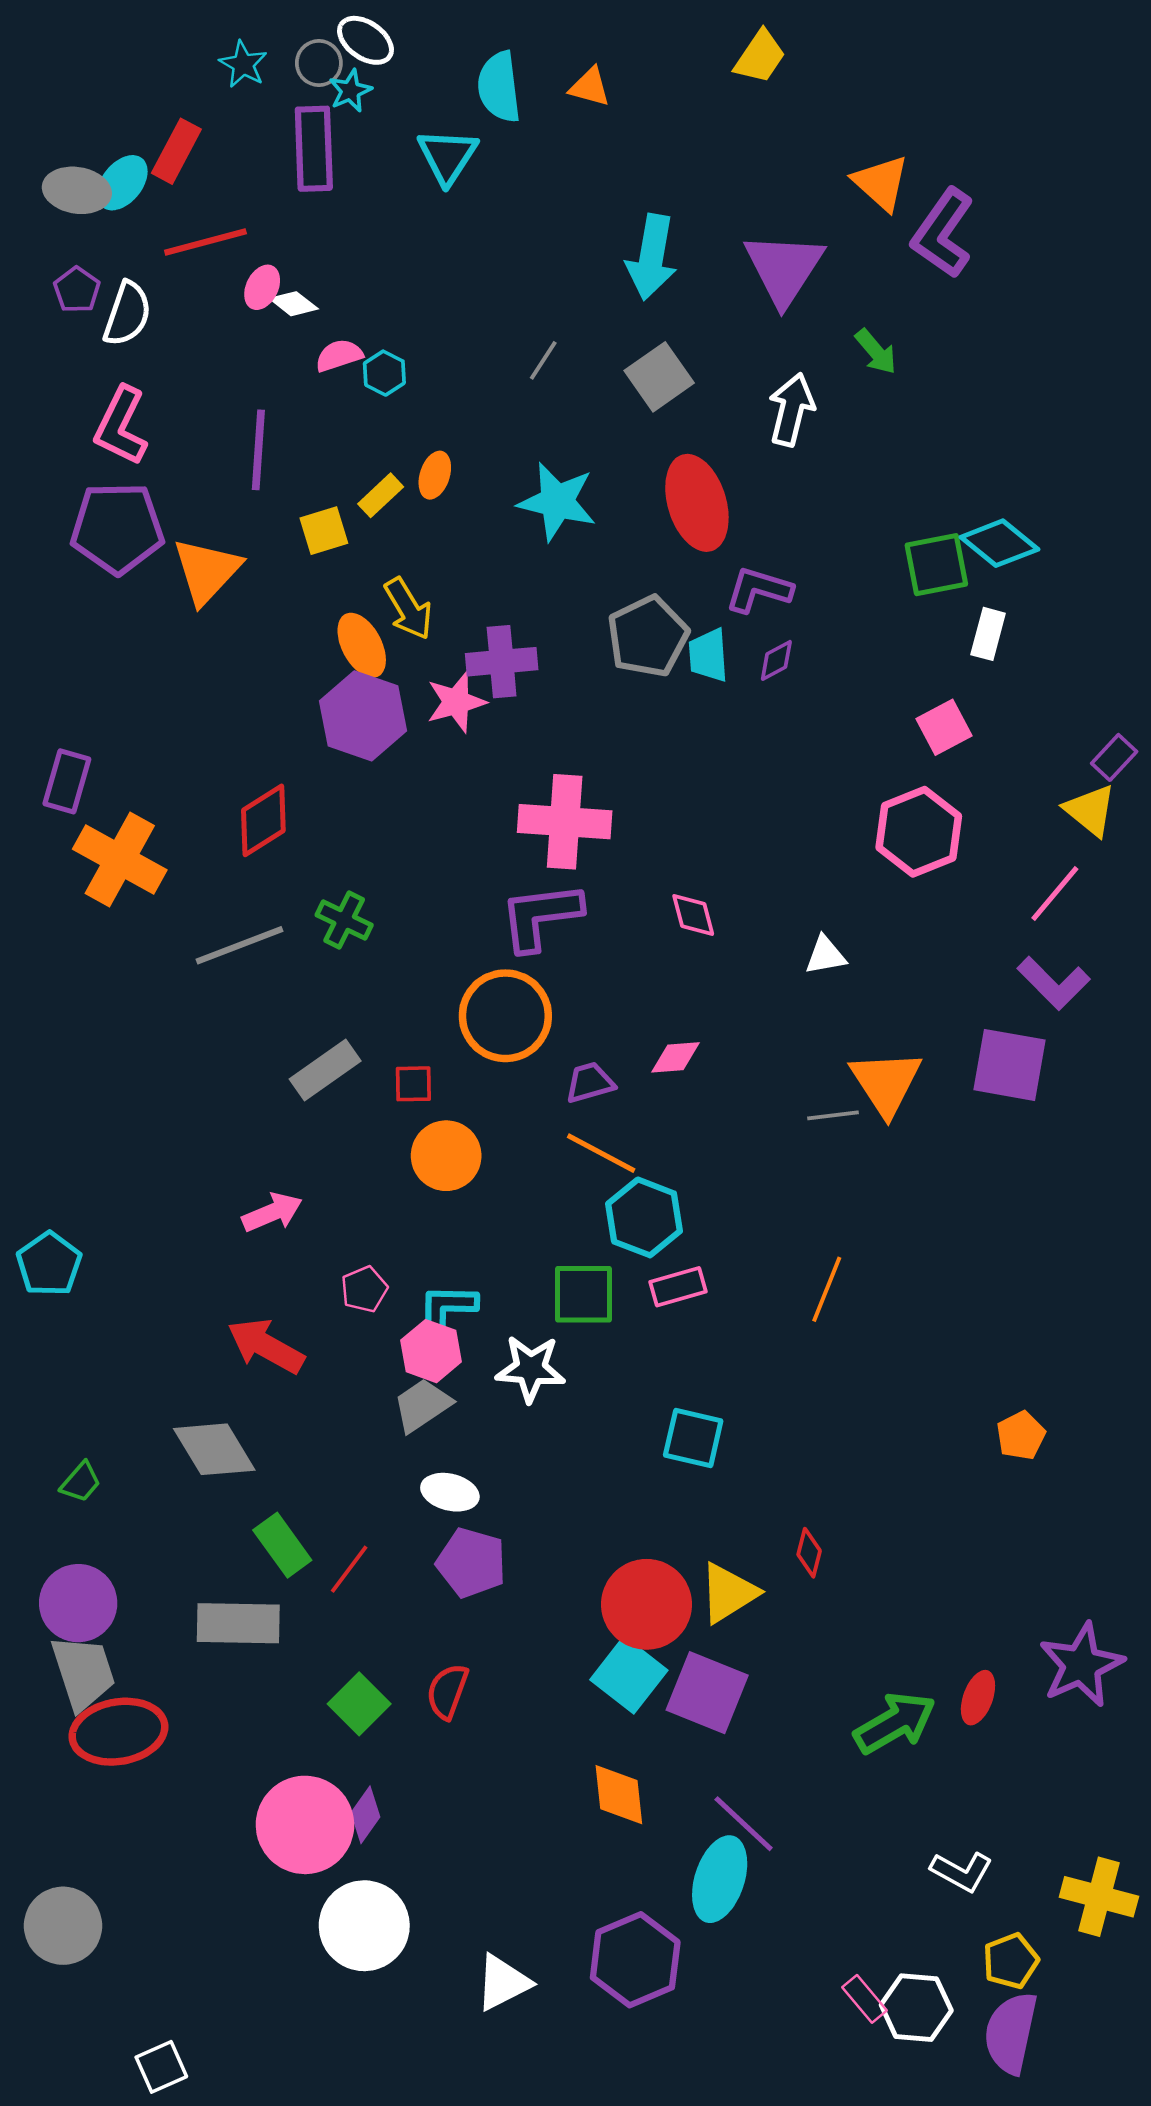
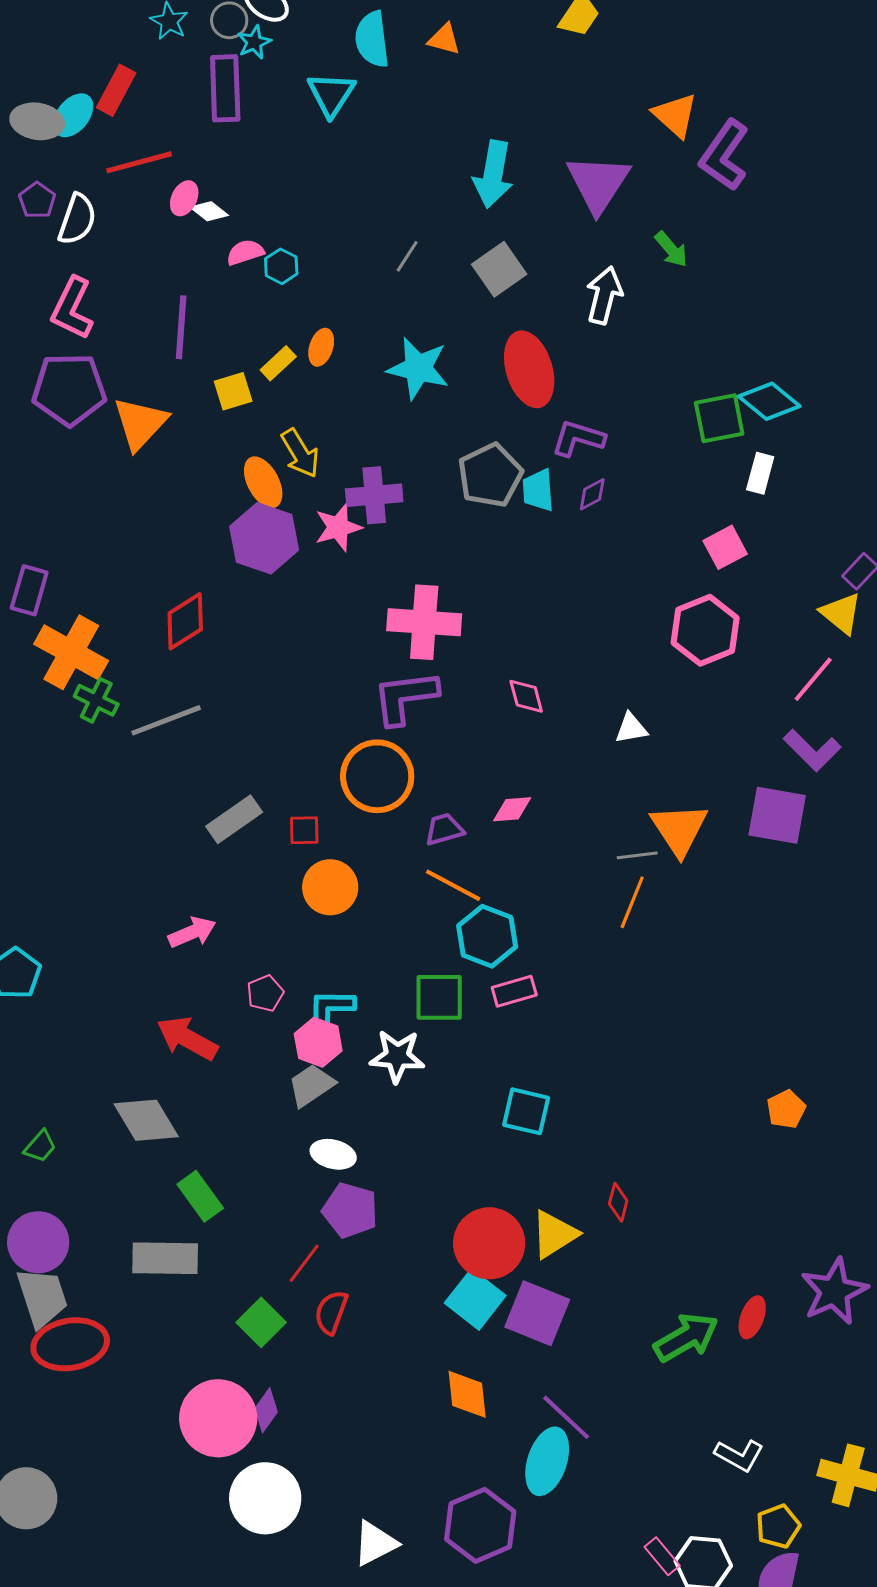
green cross: (344, 920) -> (96, 700), moved
orange line: (827, 1289) -> (632, 902), moved
red line: (349, 1569) -> (304, 1263), moved

